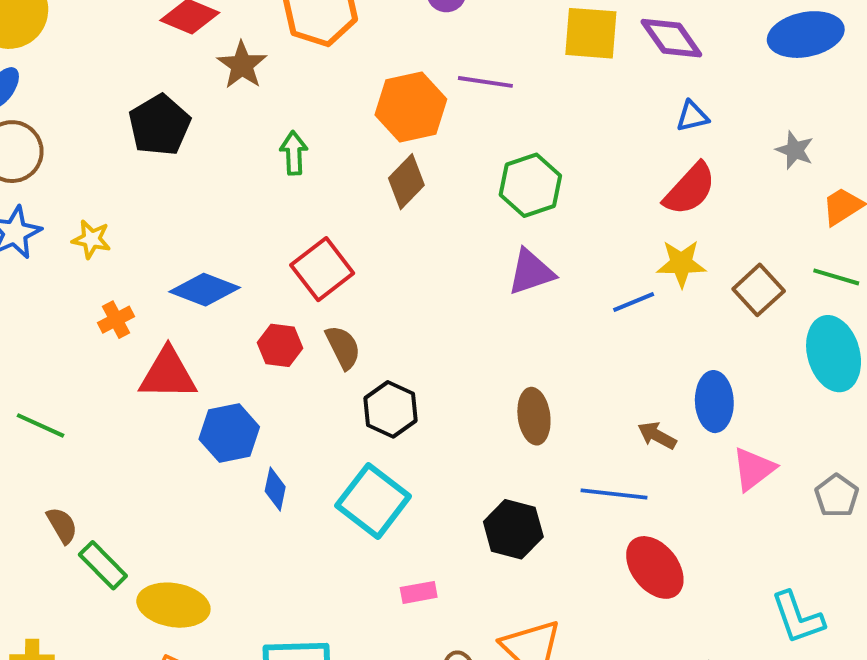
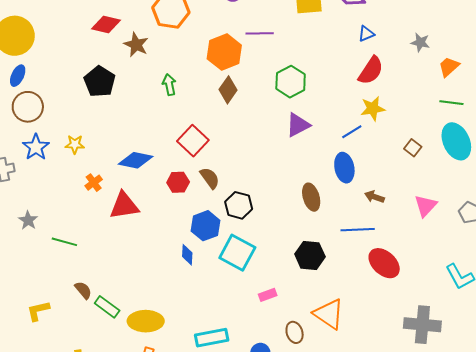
brown square: (759, 290) -> (413, 148), moved, size x0.7
blue ellipse: (714, 402) -> (344, 168), moved
blue hexagon: (229, 433) -> (205, 226), moved

